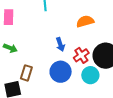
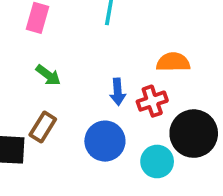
green arrow: (10, 48) -> (48, 75), moved
red cross: (81, 55) -> (152, 101), moved

